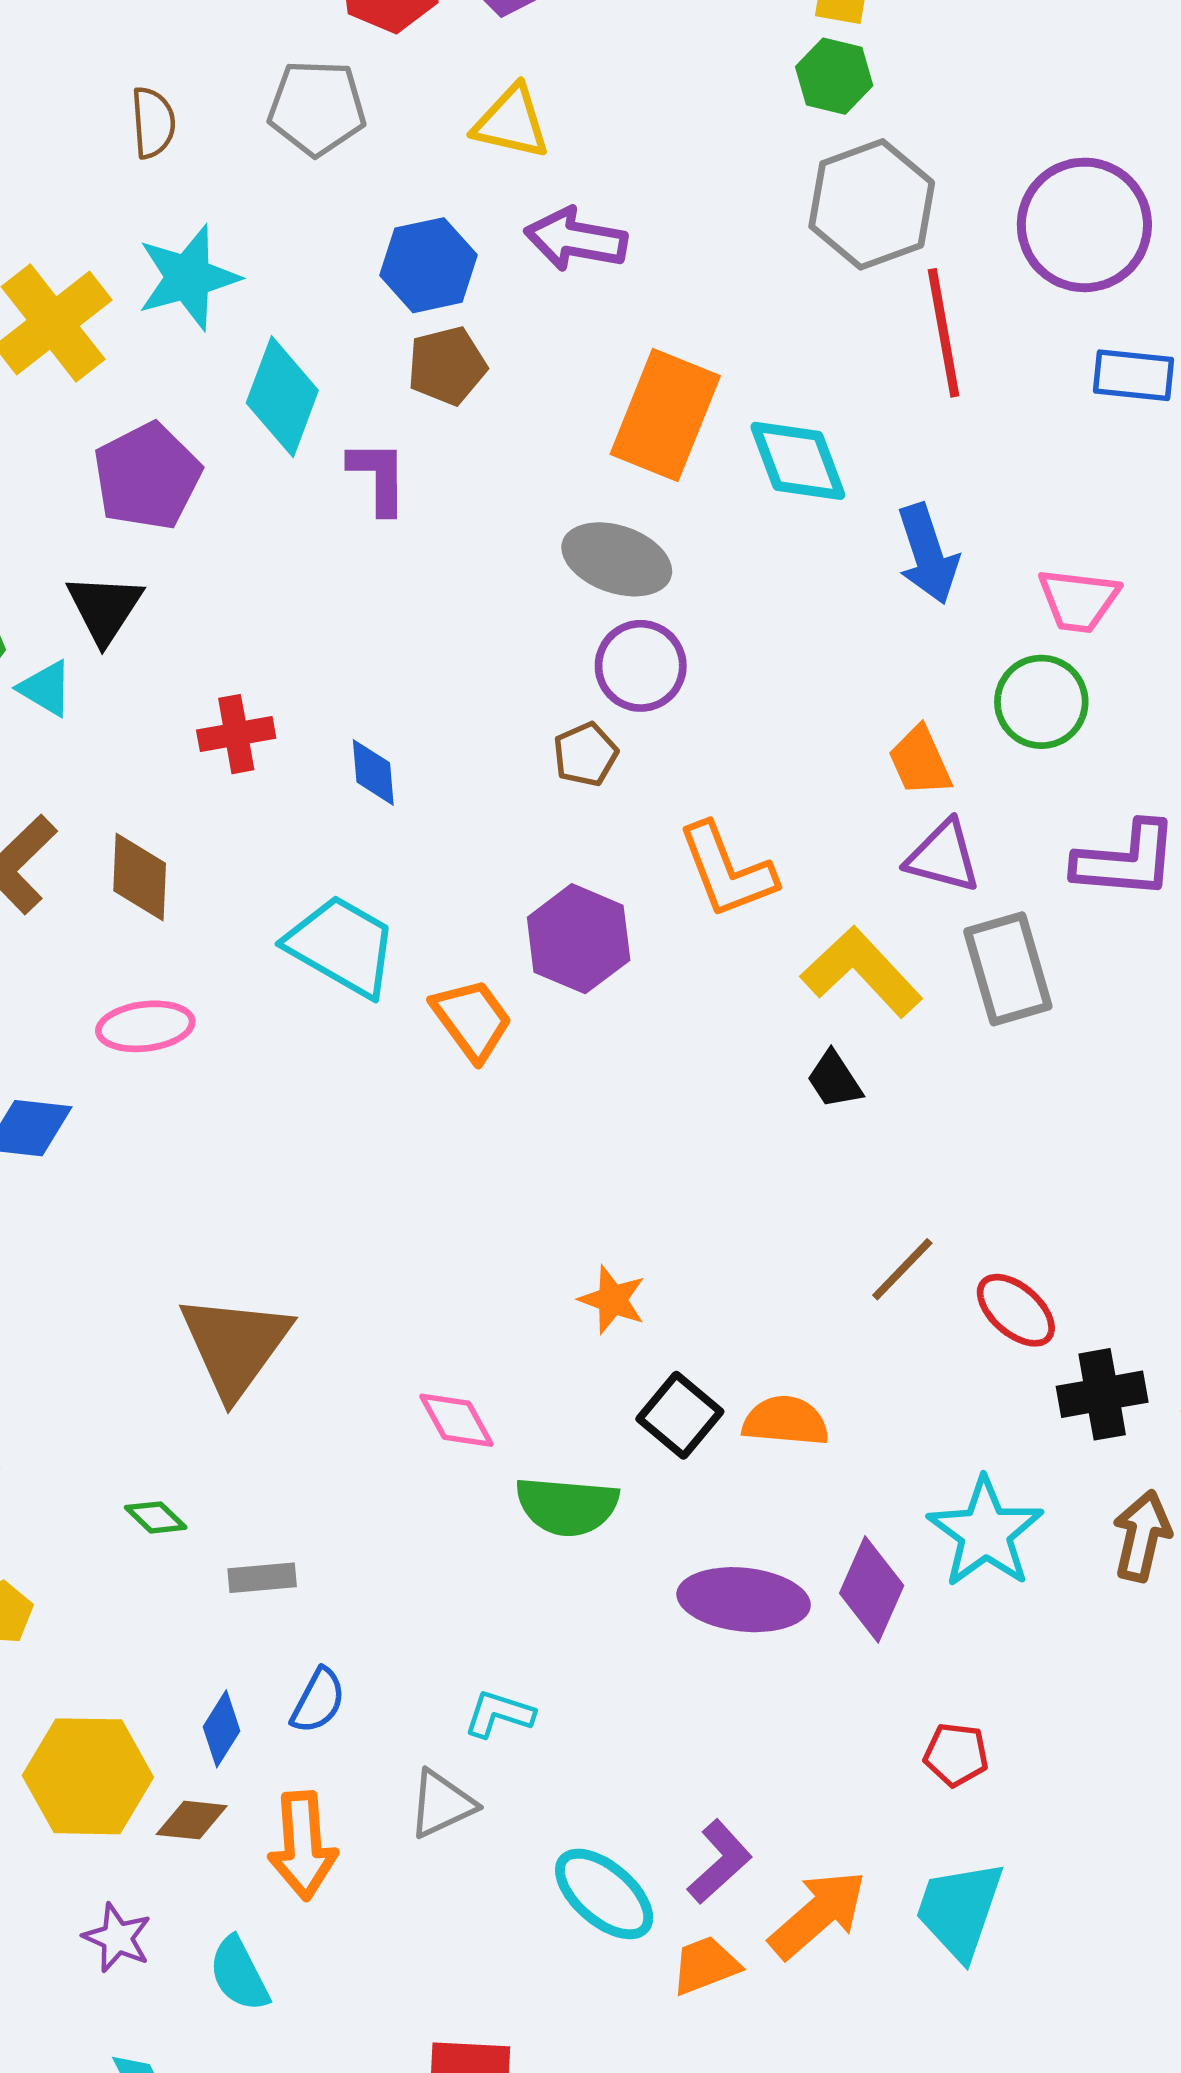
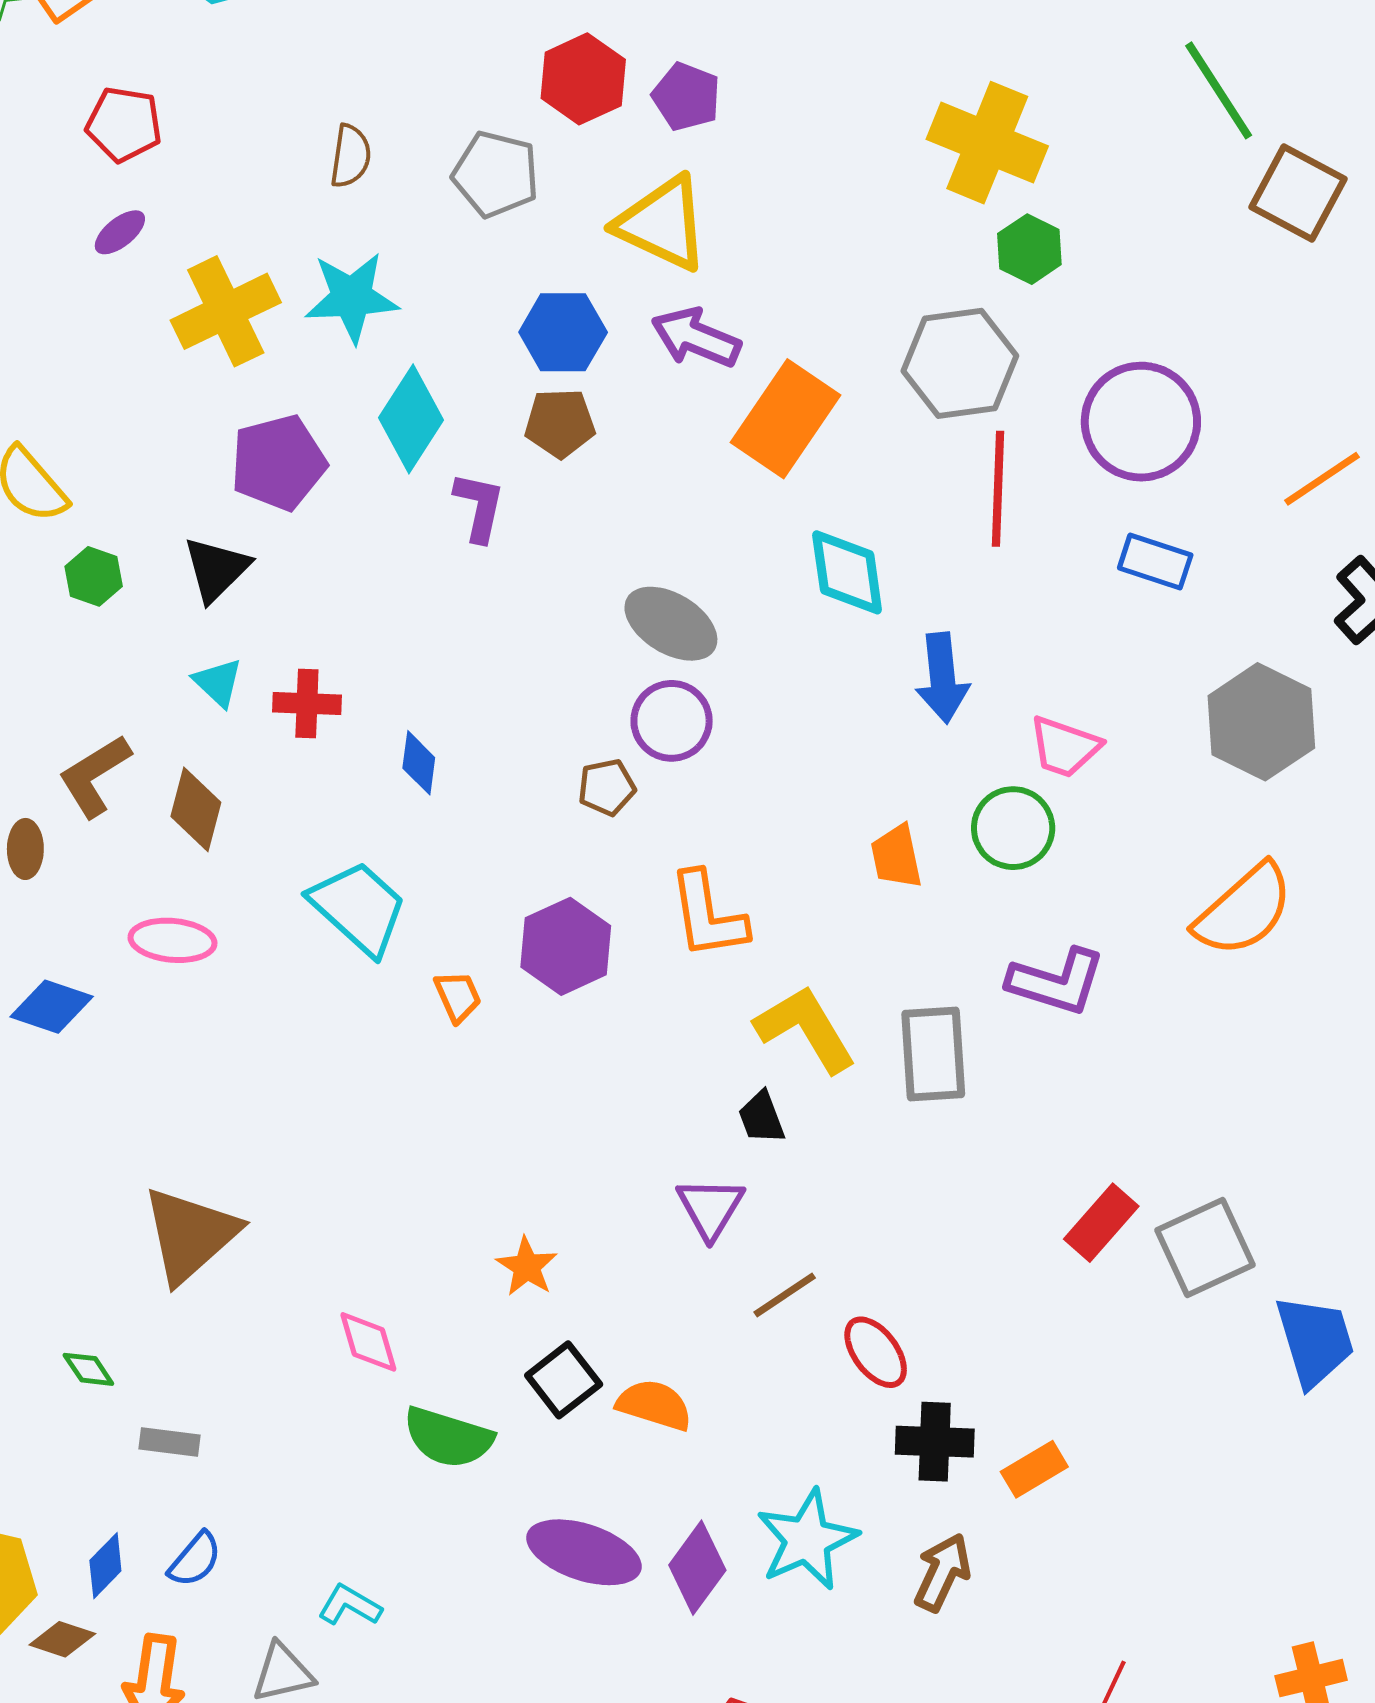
green hexagon: (834, 76) -> (1029, 249), moved
yellow triangle: (511, 122) -> (662, 224), size x1.4
orange rectangle: (665, 415) -> (786, 419), moved
cyan triangle: (46, 688) -> (218, 682), moved
purple triangle: (943, 856) -> (710, 1208), moved, turned 34
orange trapezoid: (472, 1020) -> (458, 996), size x0.7

